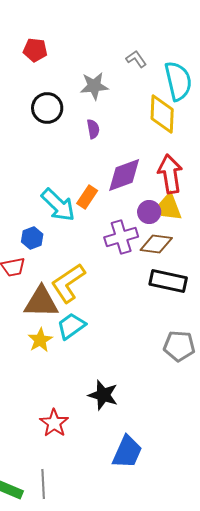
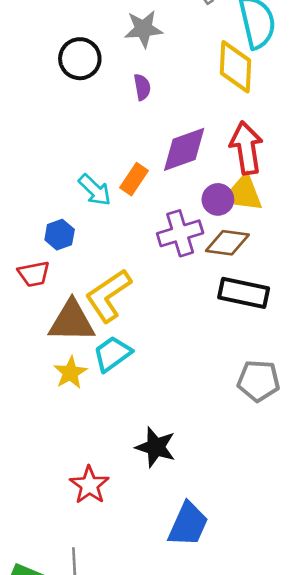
cyan arrow: (58, 205) -> (95, 190), size x0.7

